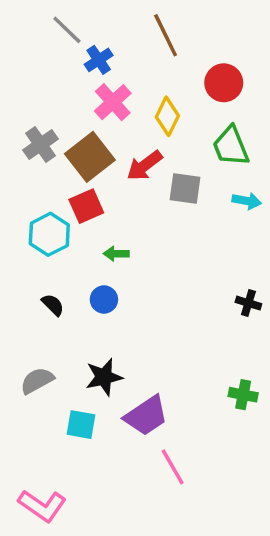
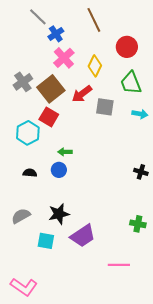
red square: (86, 206) -> (49, 117), turned -36
green arrow: (116, 254) -> (65, 152), moved
black semicircle: (53, 305) -> (30, 173), turned -40
pink line: (173, 467) -> (119, 265), moved, turned -60

